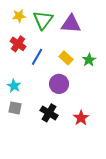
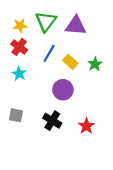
yellow star: (19, 16) -> (20, 26), moved
blue line: (37, 57) -> (49, 53), moved
cyan star: (14, 86) -> (19, 74), moved

